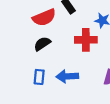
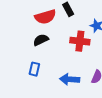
blue arrow: (67, 76) -> (70, 79), moved

